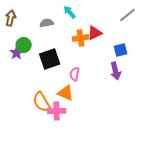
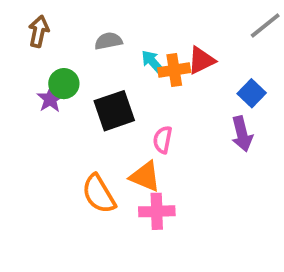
cyan arrow: (70, 12) -> (153, 62), moved
blue square: (121, 50) -> (252, 93), turned -32
pink cross: (57, 111) -> (157, 211), moved

